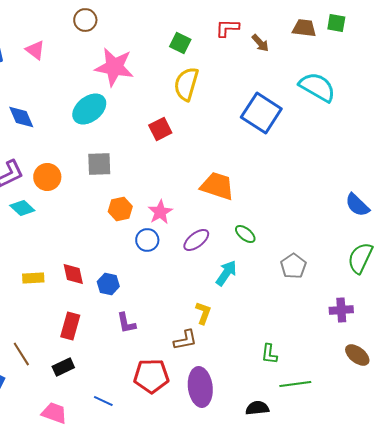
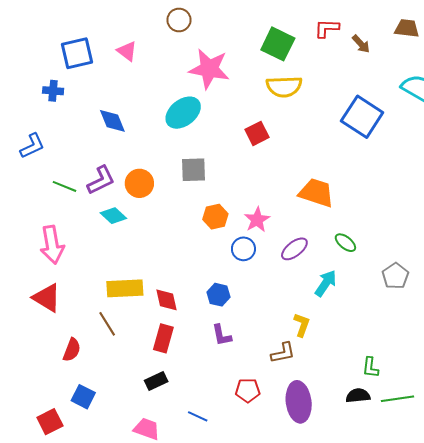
green square: (180, 43) -> (278, 44), size x1.5
yellow semicircle: (186, 84) -> (284, 87), turned -108
red diamond: (73, 274) -> (166, 300), moved
yellow rectangle: (33, 278) -> (125, 288), size x1.6
blue hexagon: (108, 284) -> (219, 295), moved
brown line: (21, 354) -> (107, 324), moved
red pentagon: (151, 376) -> (248, 390), size x0.7
black semicircle: (257, 408) -> (358, 396), moved

